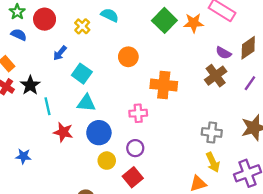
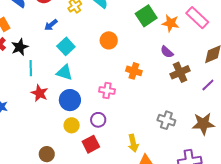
purple semicircle: (223, 53) -> (167, 52), moved
orange cross: (164, 85) -> (134, 71), size x0.7
yellow arrow: (213, 162) -> (133, 143), moved

